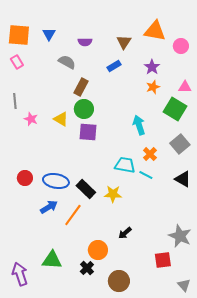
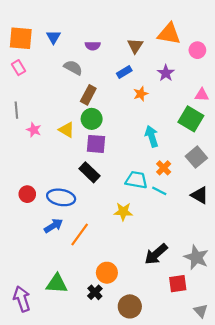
orange star: (153, 87) -> (141, 94), moved
black rectangle: (86, 189) -> (89, 172), moved
black arrow: (125, 233) -> (156, 254), moved, size x1.6

